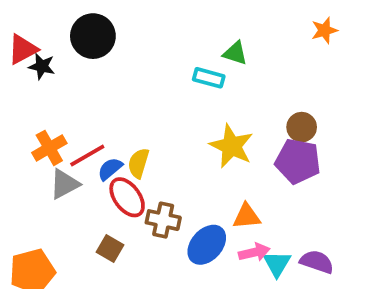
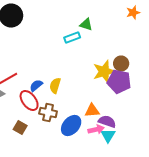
cyan rectangle: (209, 78) -> (72, 38), turned -35
yellow star: (231, 146) -> (104, 72), moved, turned 30
yellow semicircle: (138, 163) -> (55, 86), moved
blue semicircle: (110, 169) -> (36, 86), moved
purple semicircle: (317, 262) -> (107, 122), moved

